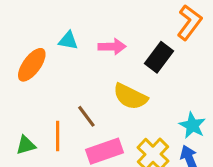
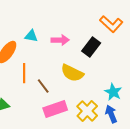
orange L-shape: (189, 22) -> (111, 24), turned 95
orange line: (58, 136) -> (24, 73), moved

